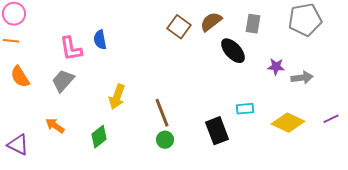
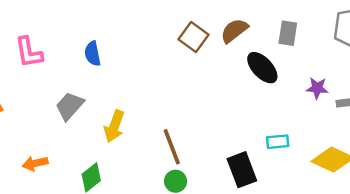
pink L-shape: (71, 49) -> (29, 52), moved
gray trapezoid: (63, 81) -> (70, 106), moved
orange arrow: (55, 126) -> (35, 163), turned -48

